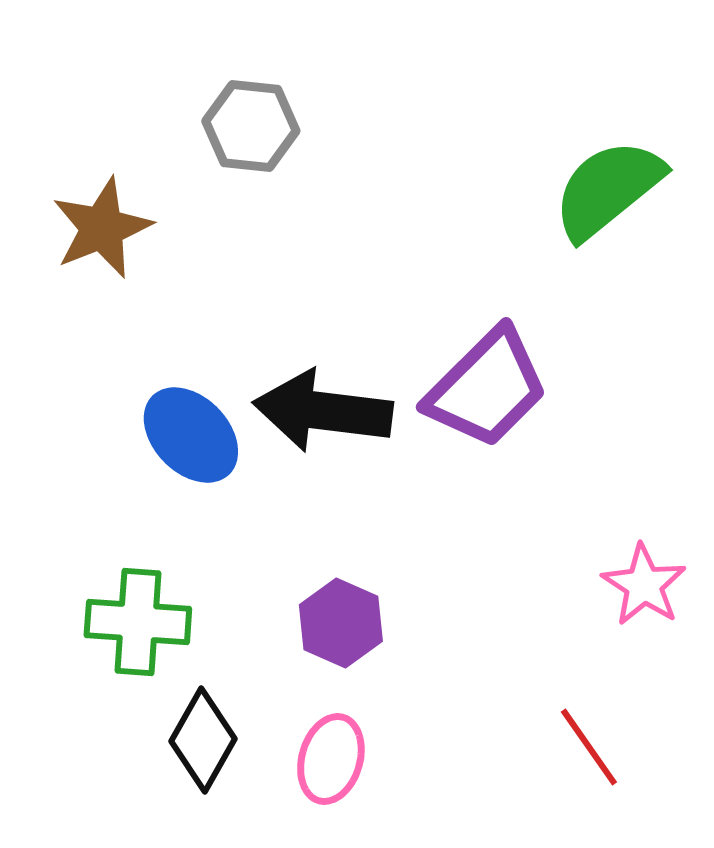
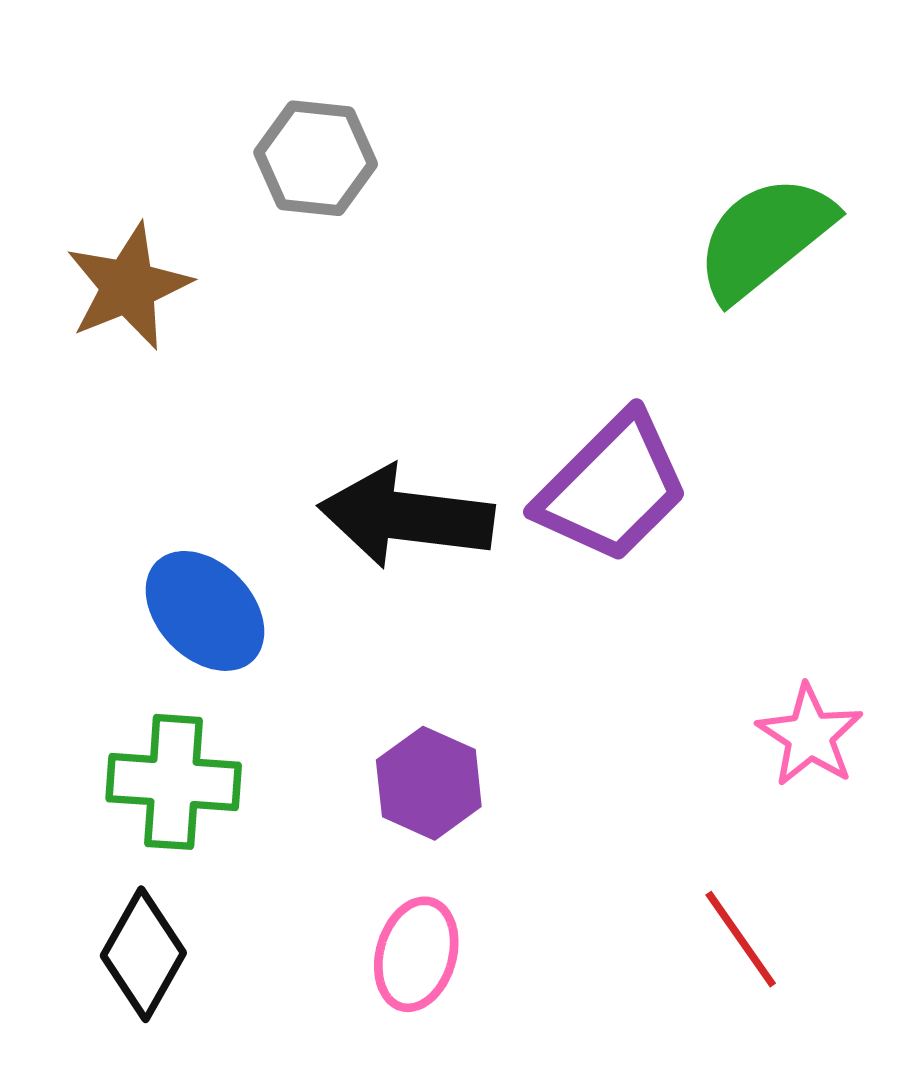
blue ellipse: (191, 435) -> (205, 611), moved
black diamond: (203, 740) -> (143, 954), moved

